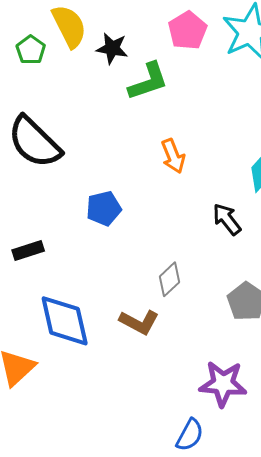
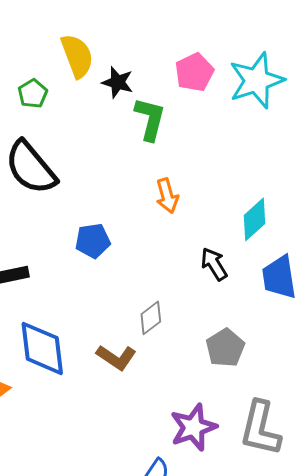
green pentagon: (31, 50) -> (33, 94), moved
green L-shape: (148, 81) -> (150, 119), turned -63
purple star: (223, 384) -> (193, 427), turned -30

